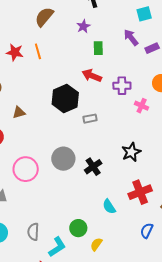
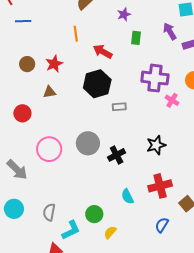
red star: (15, 52) -> (54, 64), moved, turned 30
red arrow: (92, 76) -> (103, 51), moved
purple cross: (122, 86) -> (155, 78), size x1.5

